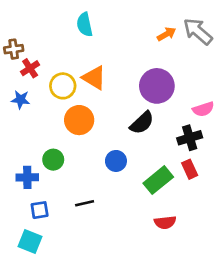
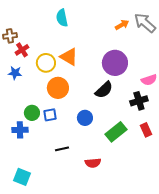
green circle: (53, 160) -> (32, 113), moved
red rectangle: (190, 169) -> (146, 130), moved
blue square: (40, 210) -> (50, 115), moved
red semicircle: (165, 222) -> (93, 163), moved

